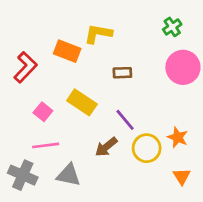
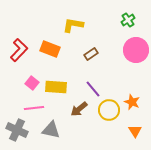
orange rectangle: (67, 51) -> (50, 49), moved
brown rectangle: (122, 73) -> (91, 54), turned -32
yellow rectangle: (82, 102) -> (56, 87), moved, turned -30

